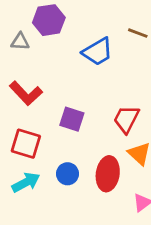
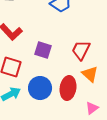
blue circle: (68, 174) -> (40, 88), size x1.5

